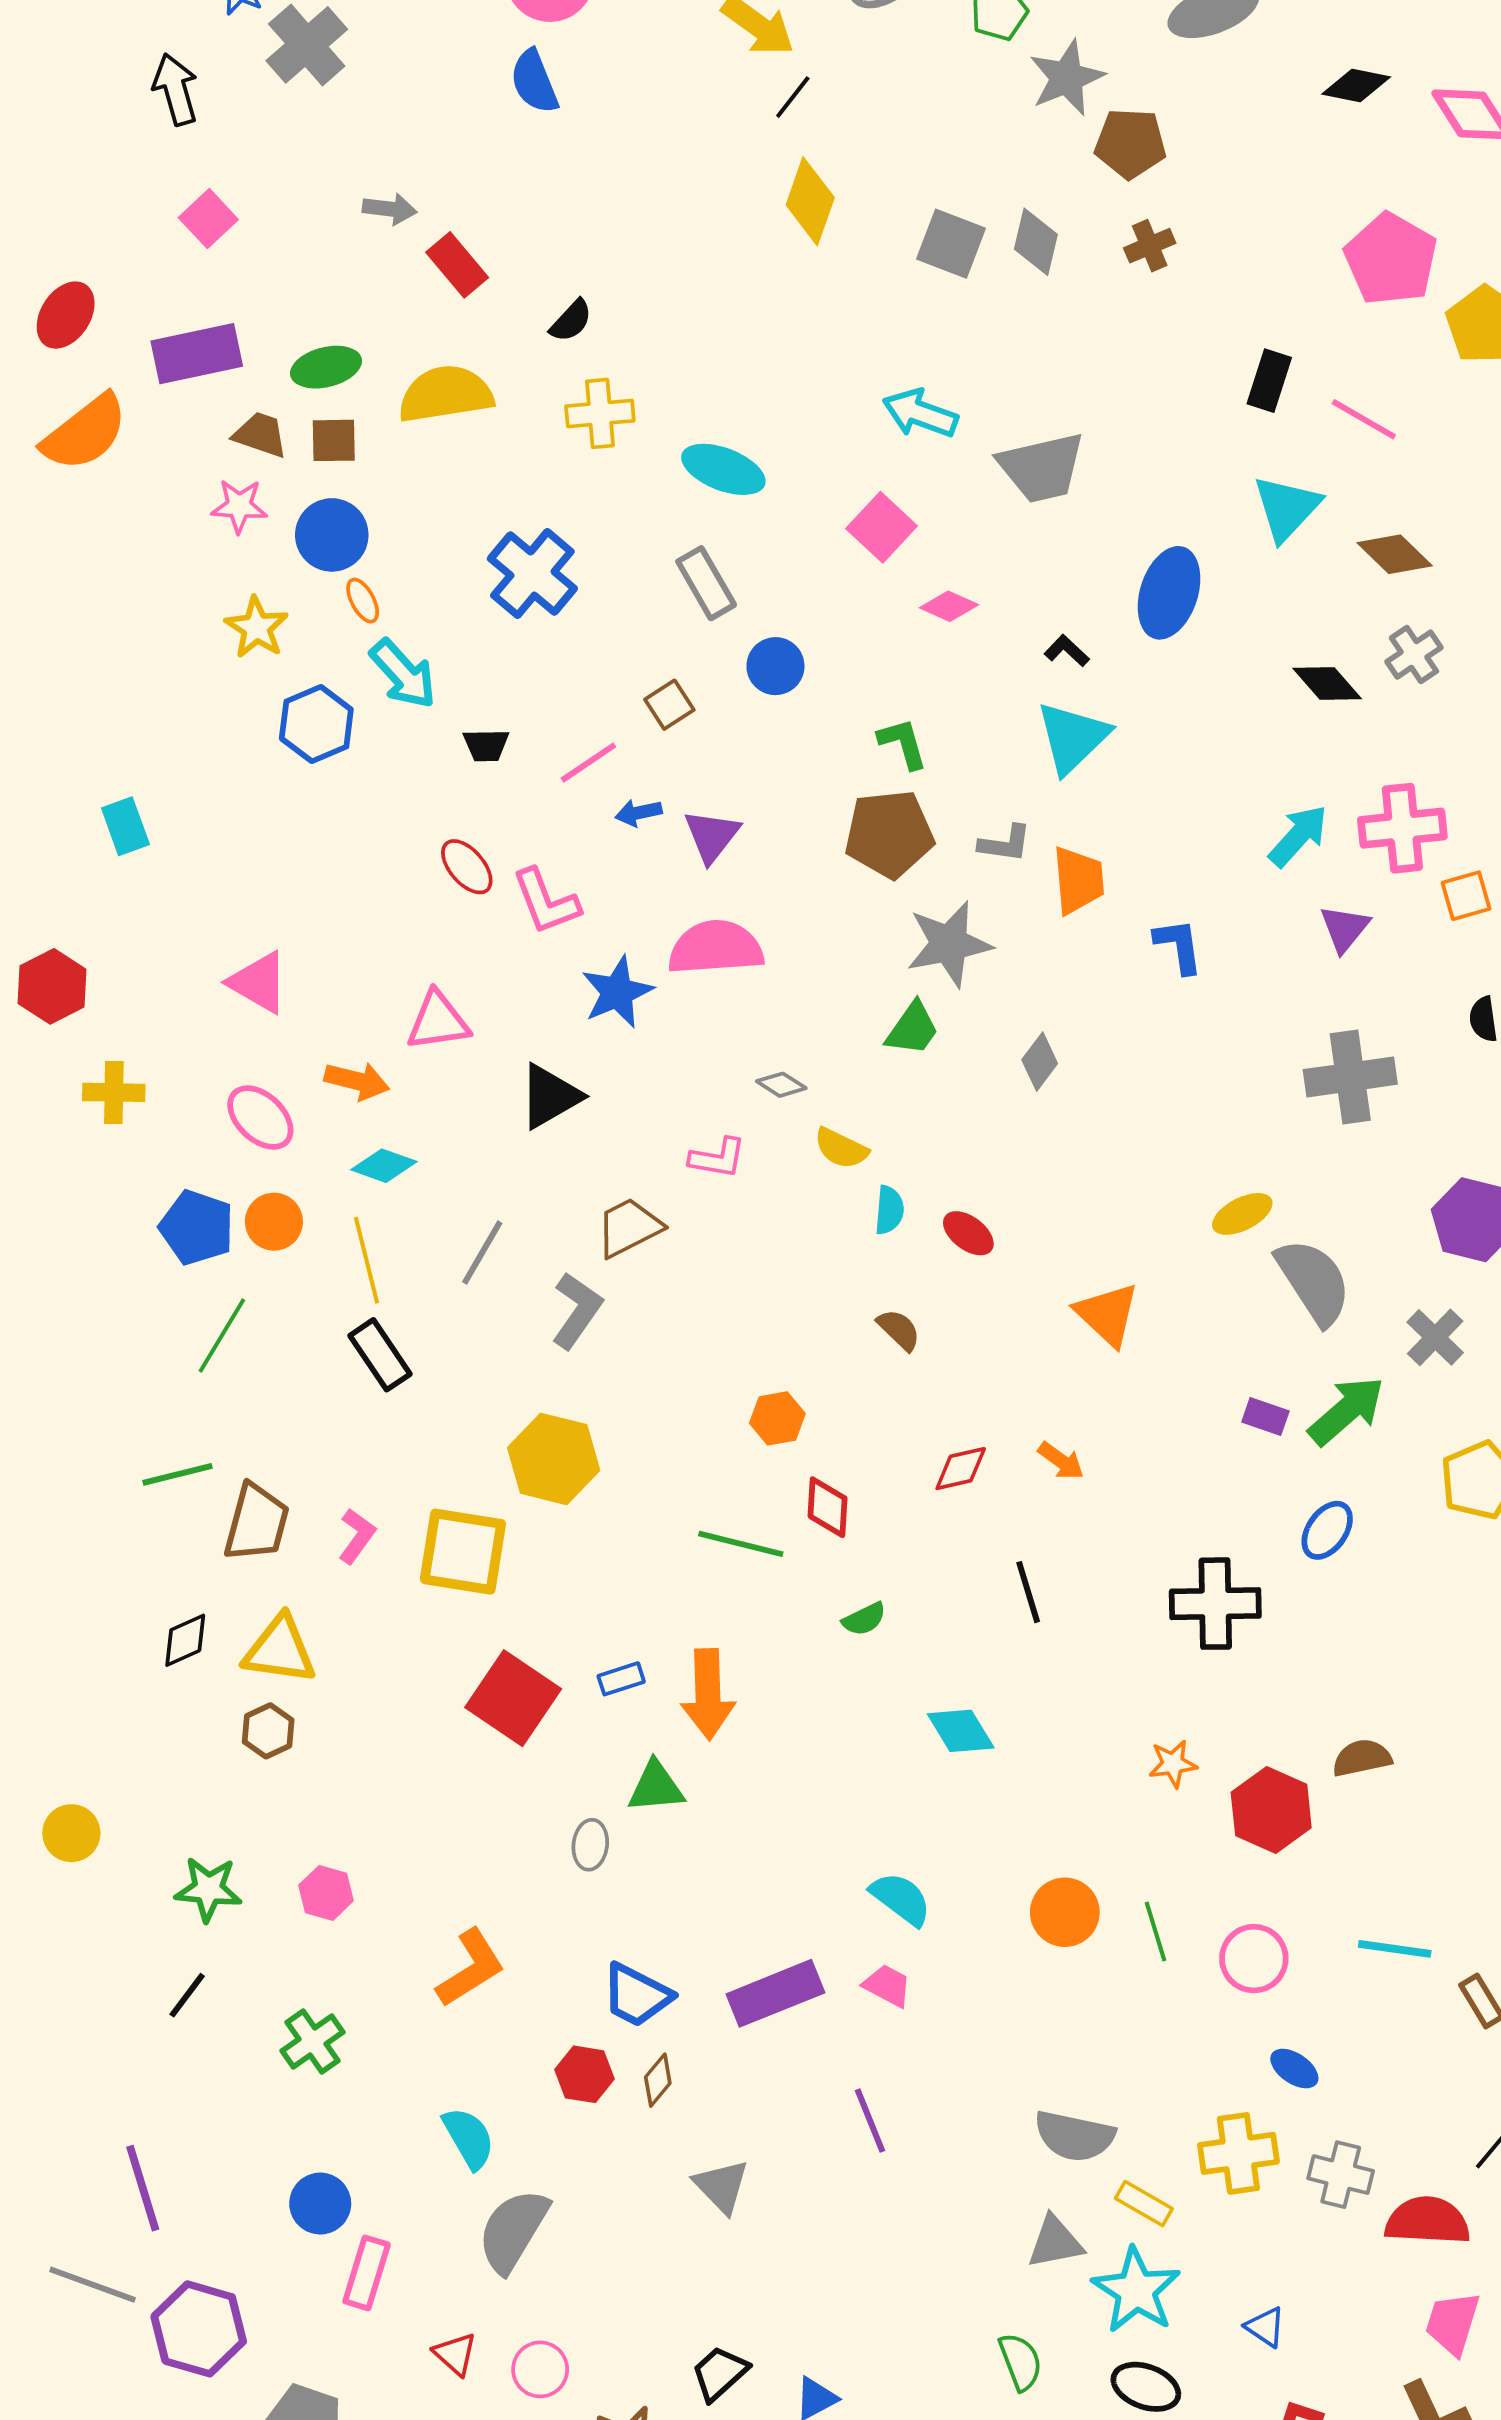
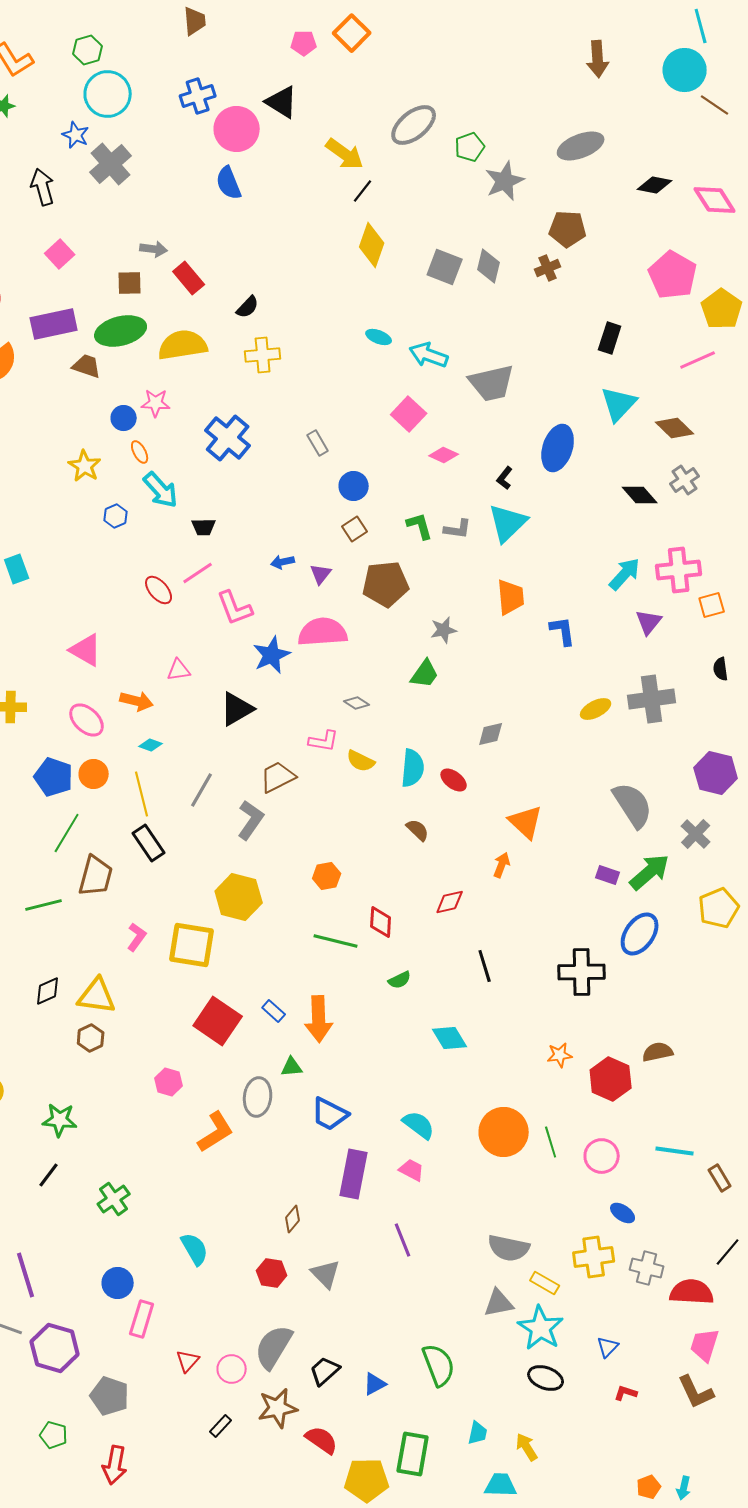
brown pentagon: (1130, 143) -> (568, 229), moved
green ellipse: (326, 367) -> (121, 331), size x1.4
pink line: (1364, 419) -> (698, 360), moved, turned -54
brown square: (334, 440) -> (130, 283), moved
cyan ellipse: (723, 469) -> (379, 337), moved, size x0.6
pink star: (239, 506) -> (156, 403), moved
blue circle: (332, 535) -> (124, 418), size x0.7
gray rectangle: (706, 583) -> (318, 443), size x0.7
black L-shape: (1067, 651) -> (505, 478), turned -95
brown square: (669, 705) -> (355, 529), moved
blue hexagon: (316, 724) -> (116, 516), size x0.6
pink line: (588, 763) -> (198, 573), moved
brown pentagon: (889, 834) -> (386, 584), moved
purple triangle: (712, 836) -> (321, 574), size x0.7
gray L-shape: (1005, 844) -> (458, 529), moved
red ellipse: (467, 867) -> (159, 590), moved
gray star: (949, 944) -> (444, 630), size x0.6
pink triangle: (438, 1021) -> (179, 670), size x0.7
gray diamond: (1040, 1062) -> (491, 734), moved, turned 40
yellow semicircle: (841, 1148) -> (361, 761), moved
cyan diamond: (384, 1166) -> (151, 745), size x0.7
cyan semicircle: (889, 1210) -> (413, 768), size x1.5
yellow ellipse: (1242, 1214) -> (596, 709), moved
orange hexagon: (777, 1418) -> (327, 876), moved
orange arrow: (1061, 1461) -> (502, 865), moved, turned -105
brown trapezoid: (257, 1523) -> (96, 876), moved
blue ellipse: (1327, 1530) -> (640, 934), size x1.4
blue rectangle: (621, 1679) -> (274, 1011), turned 60
green triangle: (656, 1787) -> (292, 1067), size x0.7
gray ellipse: (590, 1845) -> (258, 1097), size x1.5
pink hexagon: (326, 1893) -> (169, 1082), moved
orange circle: (1065, 1912) -> (504, 1132), size x1.4
orange L-shape: (471, 1968) -> (216, 1132), moved
purple rectangle: (775, 1993) -> (354, 1174), turned -57
blue trapezoid: (637, 1995) -> (330, 1114), moved
red hexagon: (584, 2074) -> (272, 1273), moved
gray semicircle: (513, 2231) -> (274, 1347), moved
blue triangle: (1265, 2327) -> (608, 1347), turned 40
red triangle: (455, 2354) -> (188, 1361), turned 30
green semicircle: (1020, 2362) -> (439, 1365), moved, size x1.4

